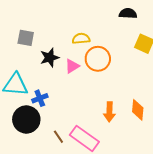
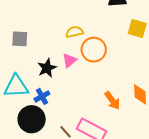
black star: (50, 58) -> (47, 68), moved
orange arrow: (109, 112) -> (112, 100), turned -30

